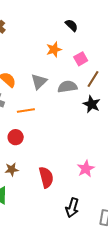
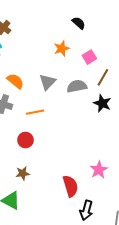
red semicircle: (46, 177) -> (70, 186), moved

